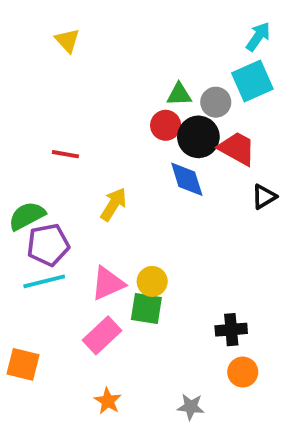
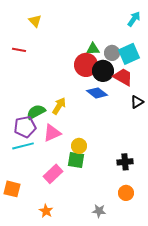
cyan square: (252, 81) -> (129, 54), moved
red circle: (166, 125) -> (86, 65), size x1.5
red line: (65, 154) -> (19, 50), moved
blue diamond: (187, 179) -> (97, 93), turned -35
green semicircle: (27, 216) -> (36, 112), moved
pink triangle: (108, 283) -> (52, 133), moved
black cross: (231, 330) -> (125, 162), moved
orange star: (108, 401) -> (46, 211), moved

